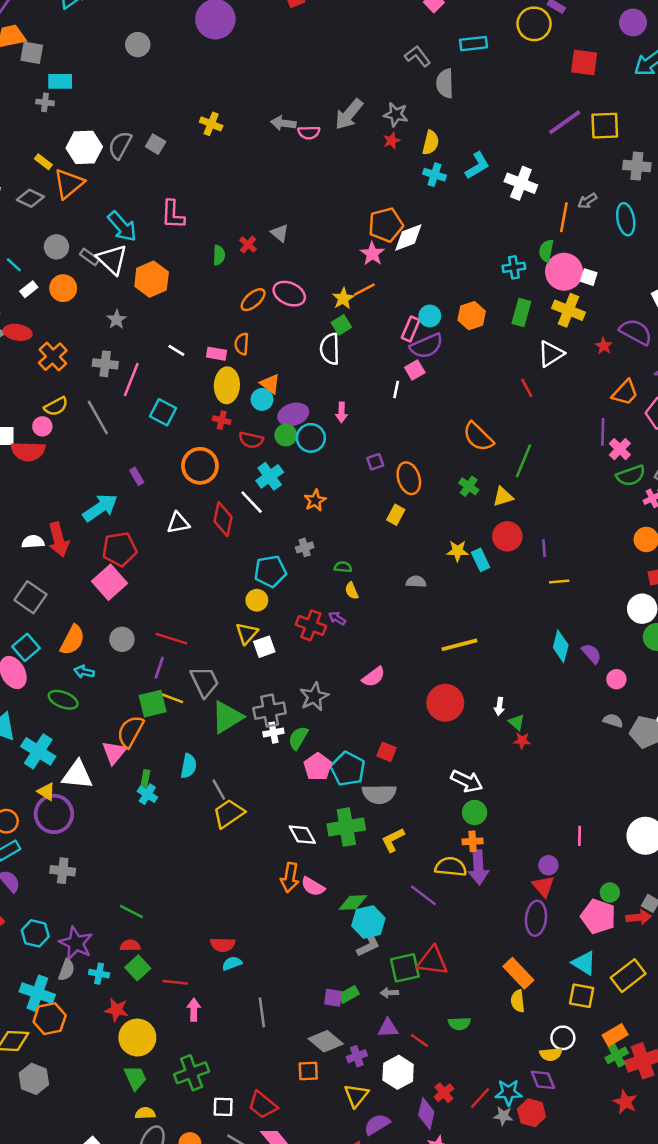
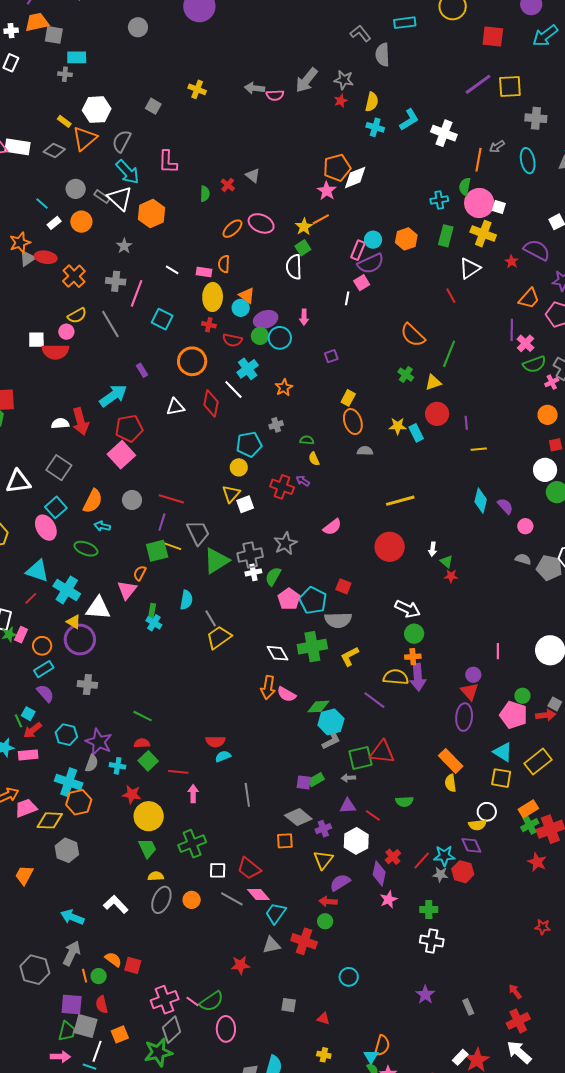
gray semicircle: (120, 145) -> (122, 141), moved
orange ellipse: (409, 478) -> (353, 422), moved
orange semicircle: (130, 731) -> (140, 573), size x0.6

